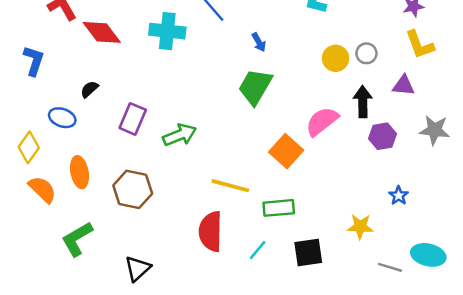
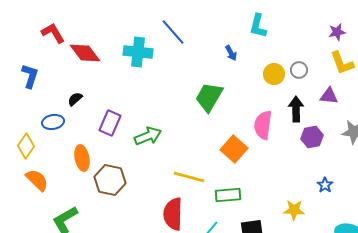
blue arrow: (259, 42) -> (231, 53), moved
blue ellipse: (62, 118) -> (53, 122), turned -30
pink semicircle: (322, 121) -> (263, 125), turned -44
orange ellipse: (80, 172) -> (82, 158), moved

